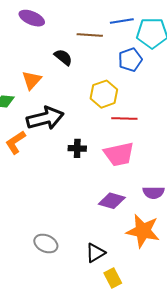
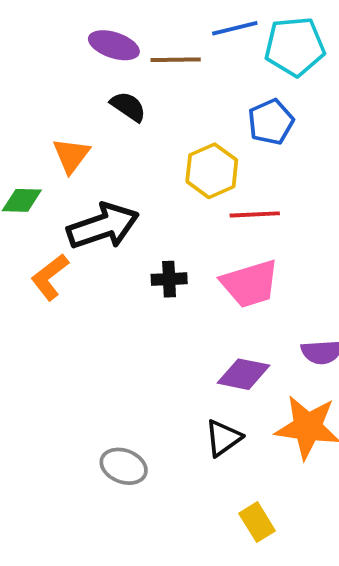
purple ellipse: (32, 18) -> (114, 45), moved
blue pentagon: (130, 60) -> (271, 122), moved
black triangle: (95, 253) -> (223, 438), moved

